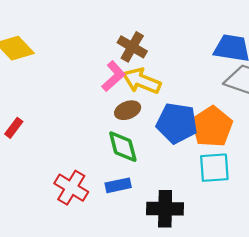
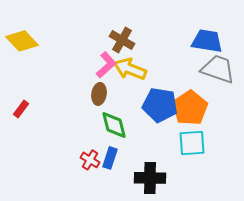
brown ellipse: (128, 110) -> (99, 94), moved, turned -60
blue rectangle: (118, 185) -> (110, 158), turned -60
red cross: (71, 188) -> (90, 160), moved, size x0.7

